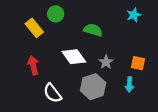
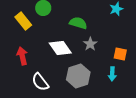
gray star: (106, 62) -> (90, 44), moved

